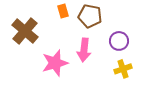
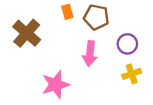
pink star: (55, 63) -> (56, 85), moved

